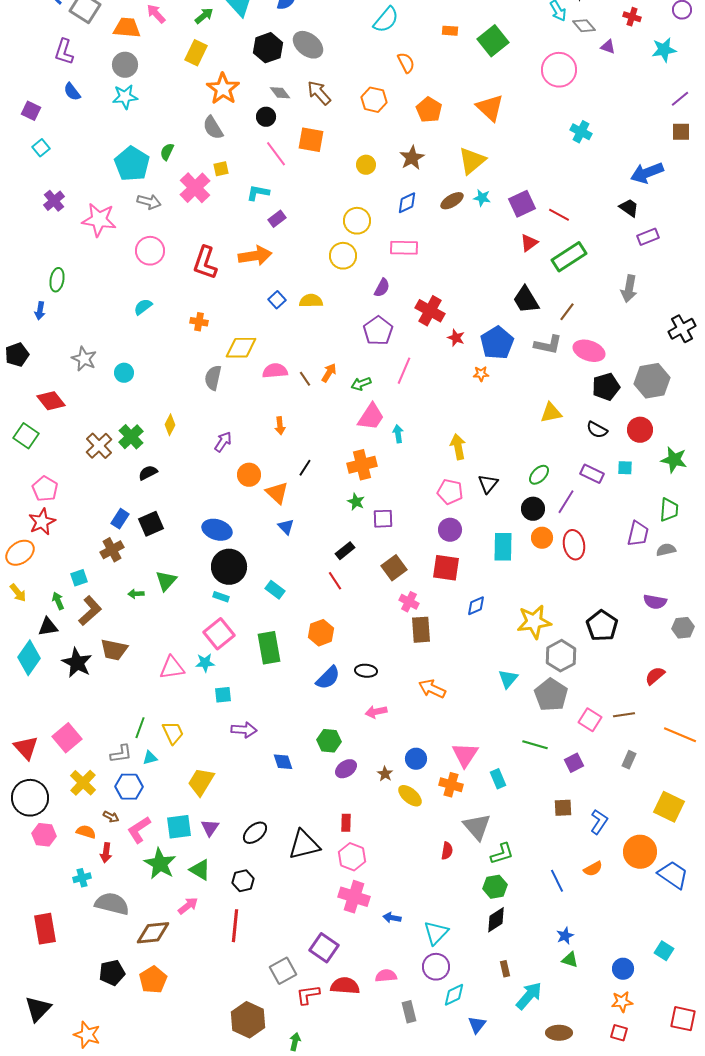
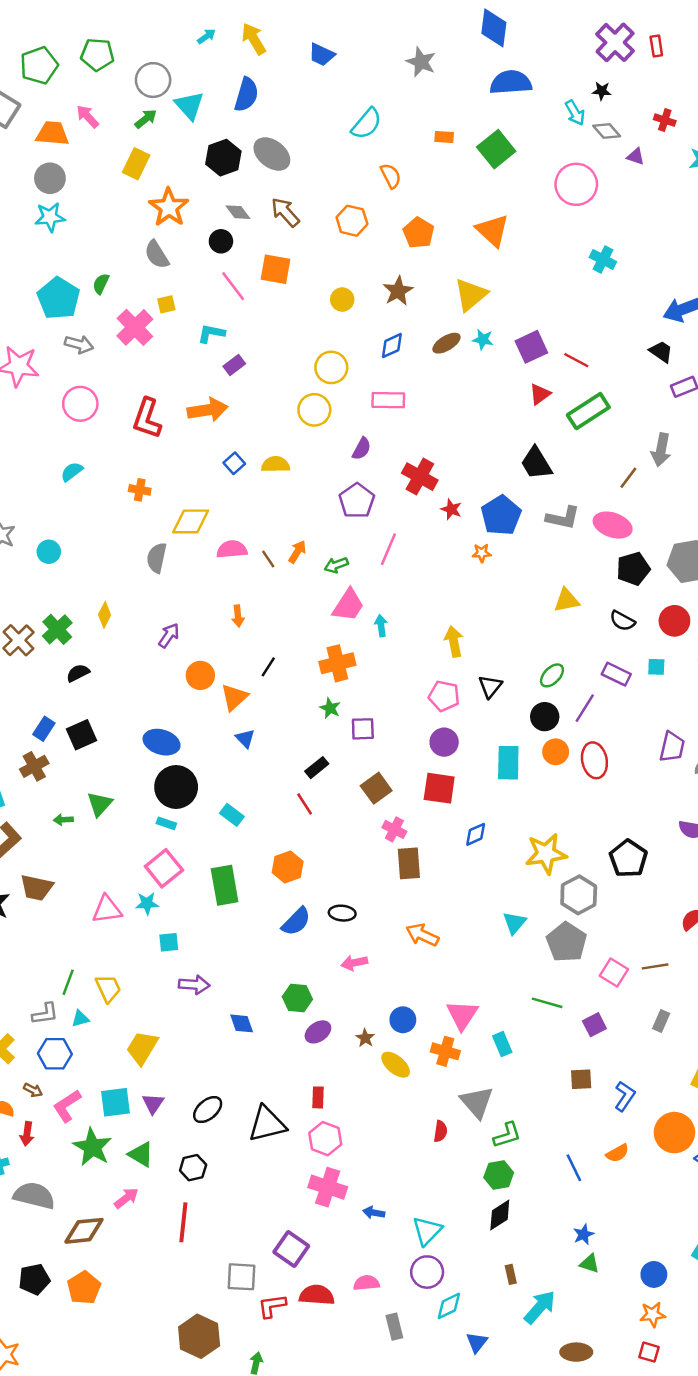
brown line: (567, 312) -> (628, 478), moved
orange triangle: (277, 493) -> (234, 697), turned 35
gray square: (283, 971) -> (242, 1277), turned 32

